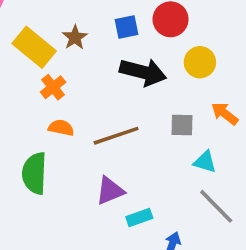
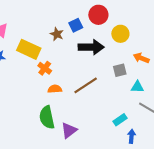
brown star: (75, 37) -> (57, 34), moved
purple triangle: (110, 191) -> (69, 130), moved
cyan rectangle: (139, 217) -> (120, 120), moved

